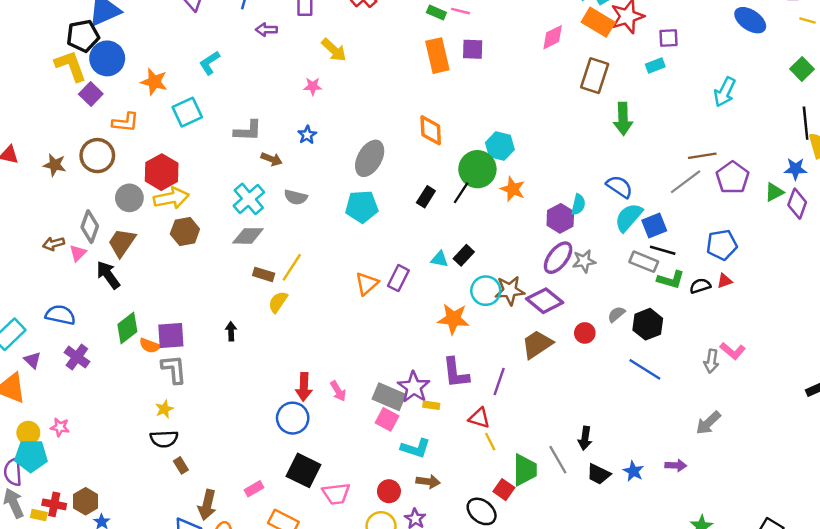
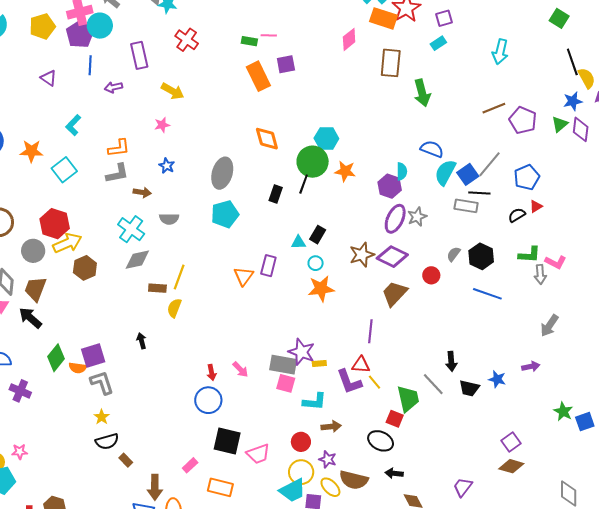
orange L-shape: (125, 122) -> (119, 148), moved
gray line: (686, 182) -> (490, 164), moved
green L-shape: (671, 280) -> (529, 255), moved
cyan circle: (486, 291) -> (316, 263), moved, size x0.6
purple L-shape: (456, 373) -> (349, 382), moved
red arrow: (304, 387) -> (212, 372), size x0.7

